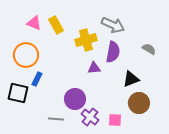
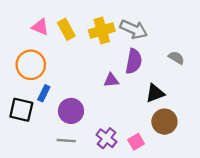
yellow cross: (86, 40) -> (102, 30), moved
purple circle: (75, 99) -> (71, 111), moved
pink square: (115, 120) -> (136, 142), turned -32

